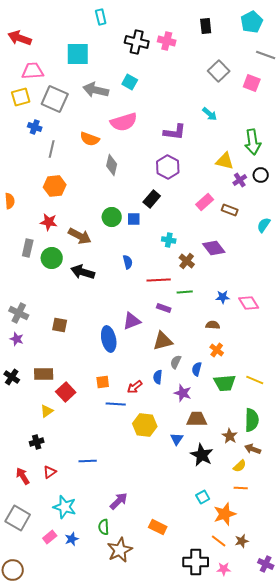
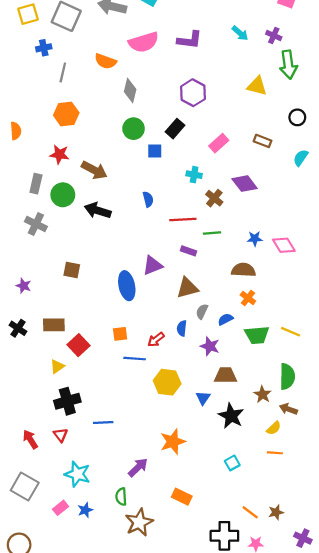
blue cross: (35, 127) -> (44, 48), turned -32
purple L-shape: (175, 132) -> (190, 40), moved
black circle: (261, 175) -> (297, 117), moved
purple cross: (240, 180) -> (274, 35), moved, turned -32
pink rectangle: (205, 202) -> (219, 143), moved
green circle: (112, 217) -> (134, 129), moved
gray cross: (19, 313) -> (36, 224), moved
brown semicircle: (213, 325) -> (243, 270), size x1.5
blue semicircle: (197, 369) -> (226, 319), turned 48
black cross: (37, 442) -> (67, 401), moved, size x1.6
red triangle: (50, 472) -> (61, 435), turned -32
orange star: (225, 514) -> (173, 442), moved

